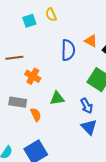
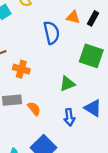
green triangle: (57, 98) -> (67, 84), moved
blue arrow: (87, 106) -> (69, 117), moved, turned 35

